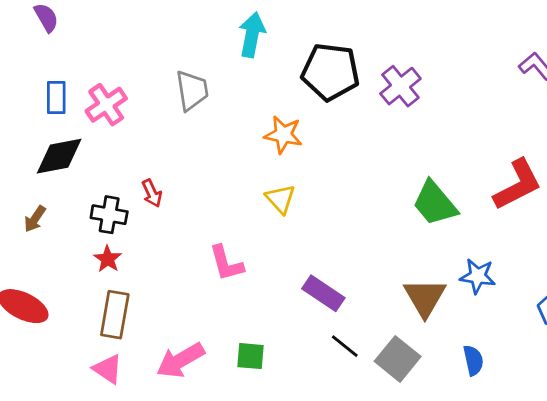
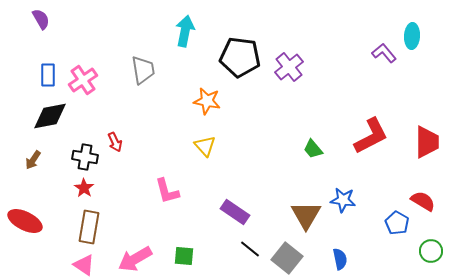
green trapezoid: (435, 203) -> (313, 149), size x0.6

